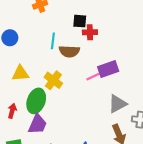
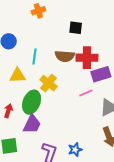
red cross: (90, 32) -> (87, 58), moved, size x1.5
cyan line: (53, 41) -> (34, 57), moved
pink line: (93, 77) -> (86, 93), moved

